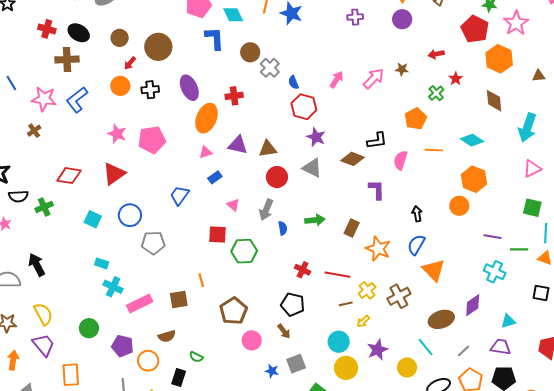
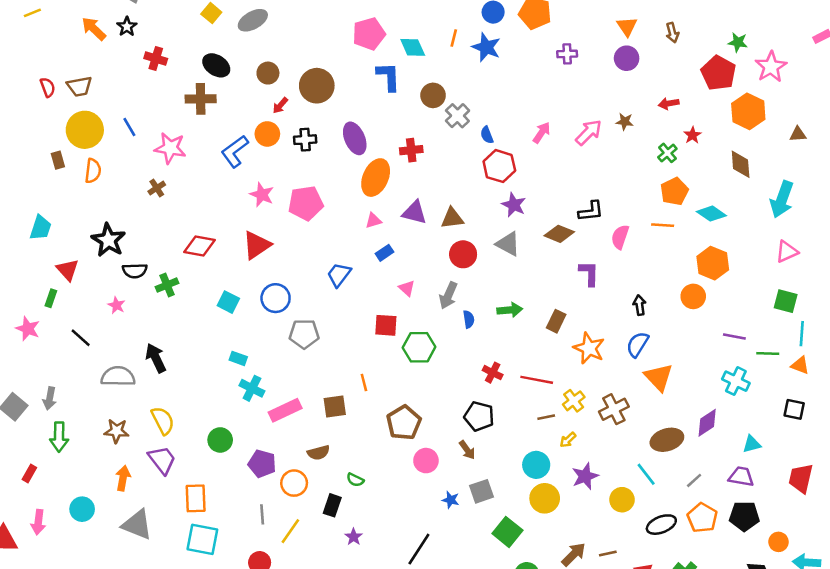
red cross: (47, 29) -> (156, 58), moved
blue L-shape: (77, 100) -> (235, 151), moved
orange pentagon: (416, 119) -> (674, 191), moved

